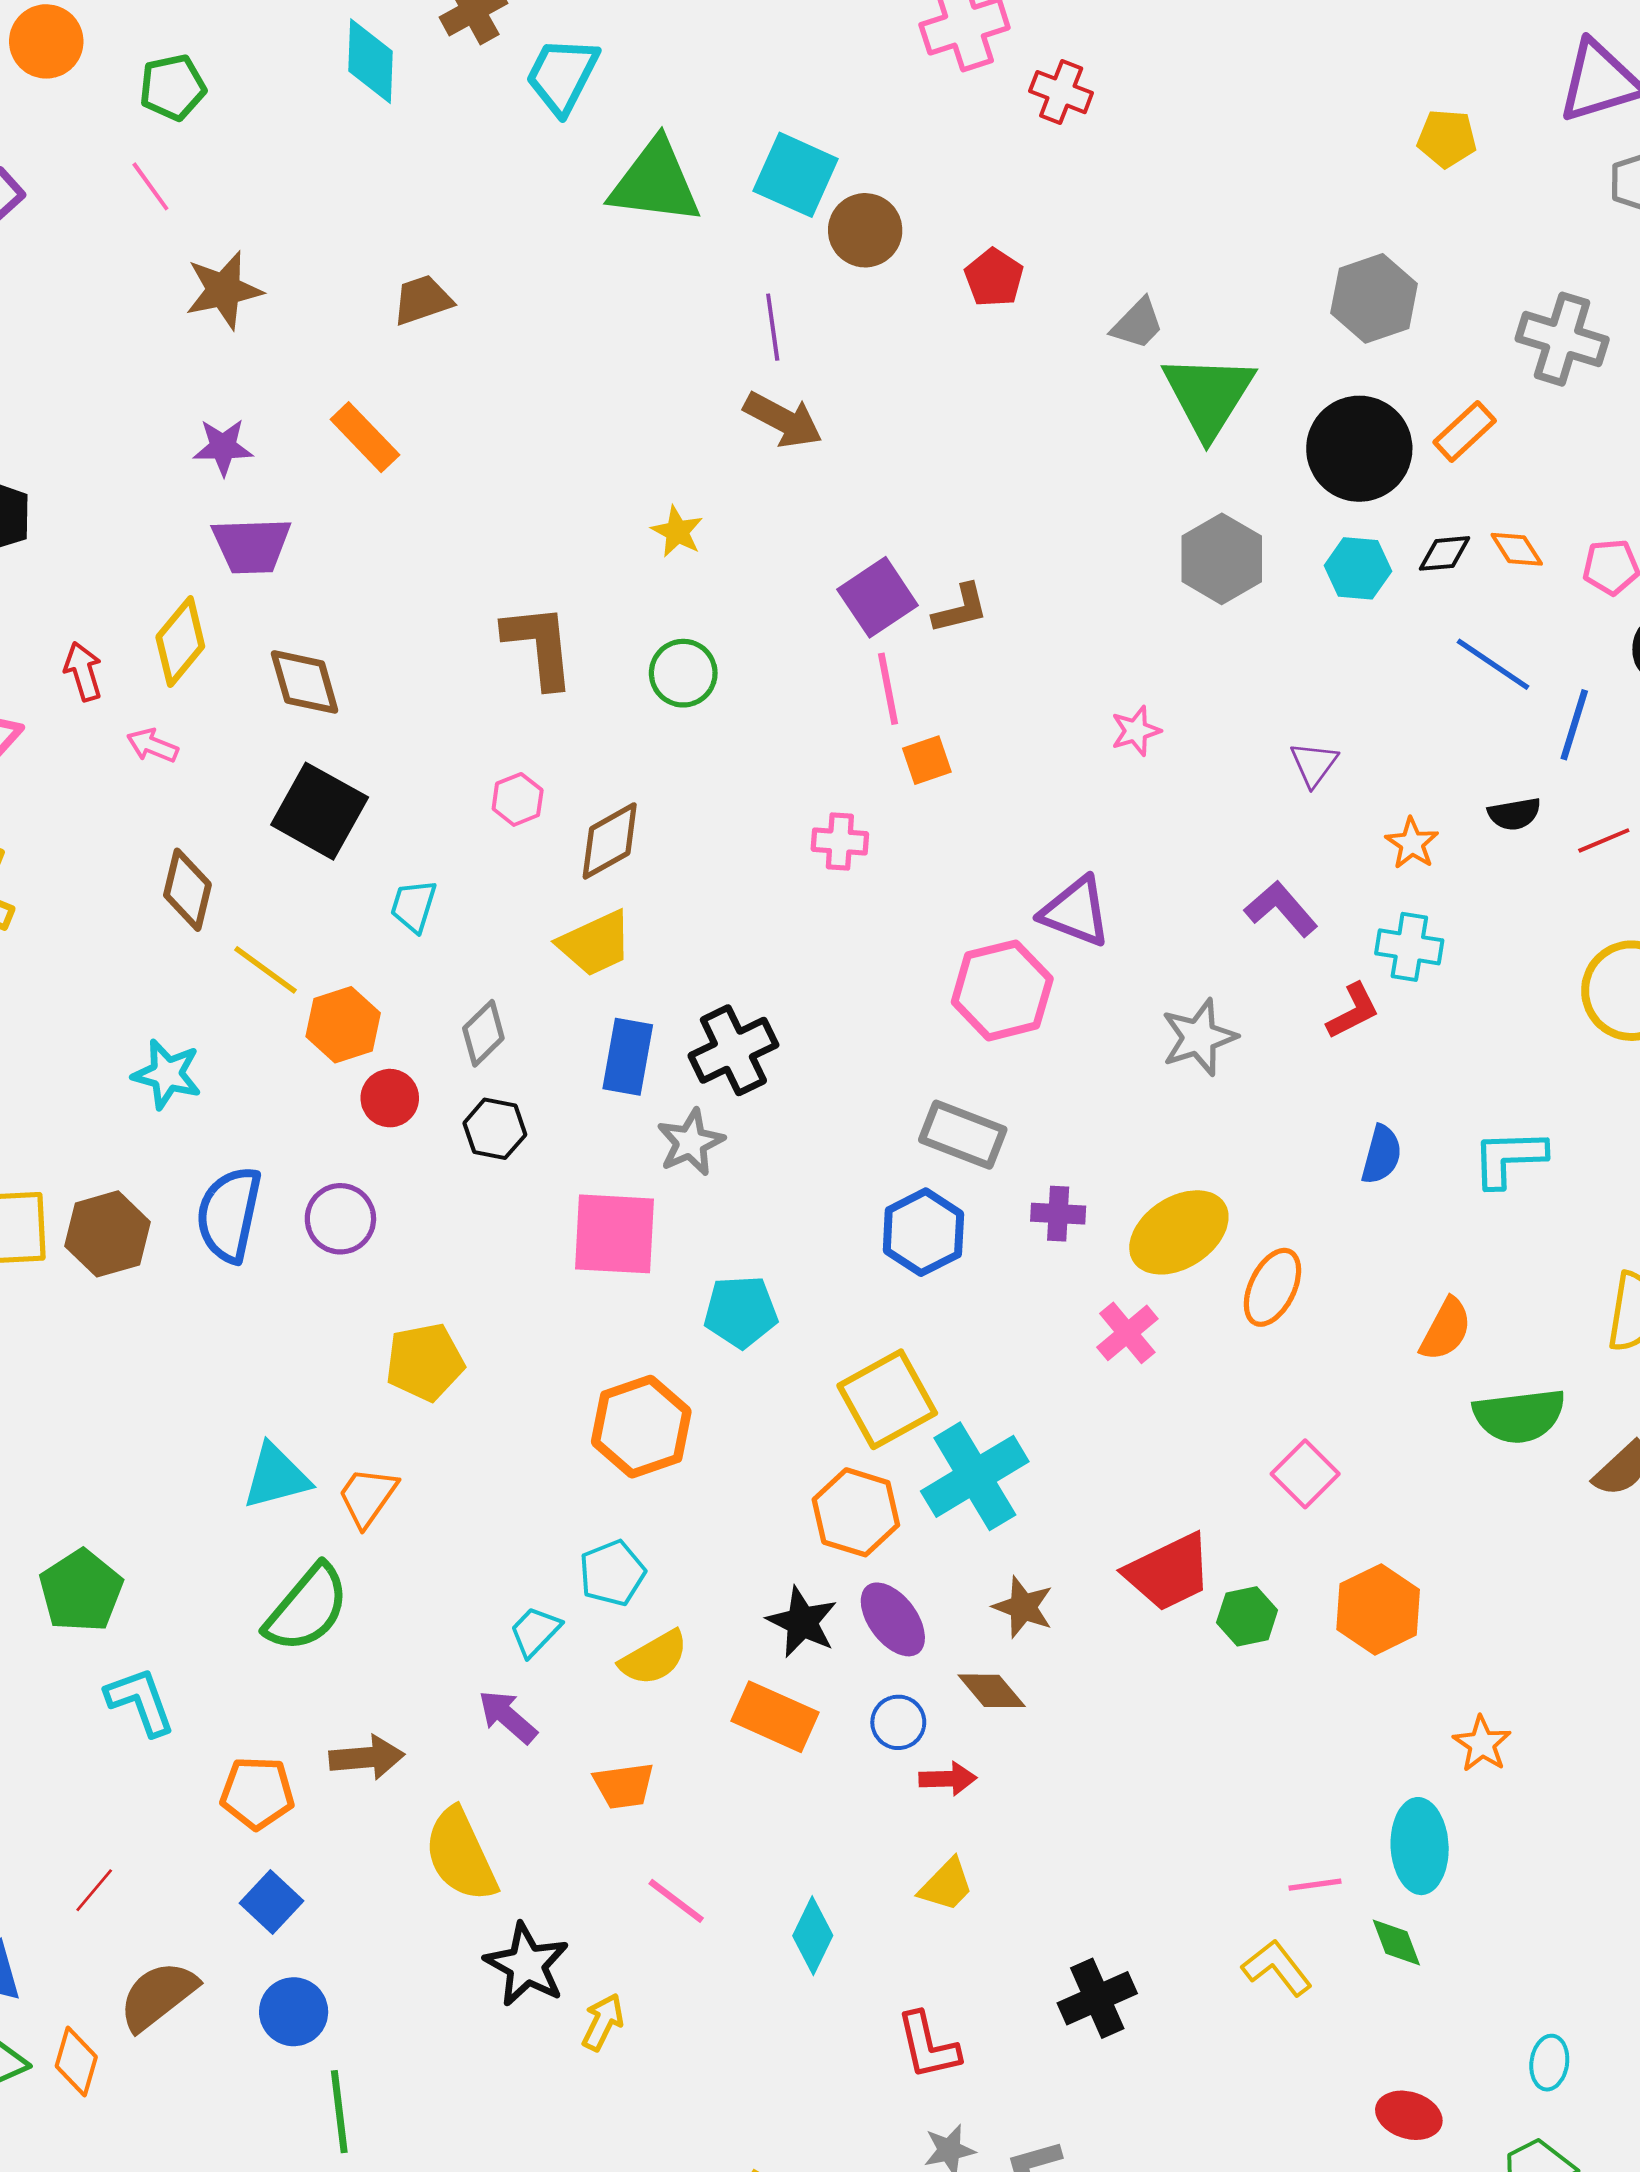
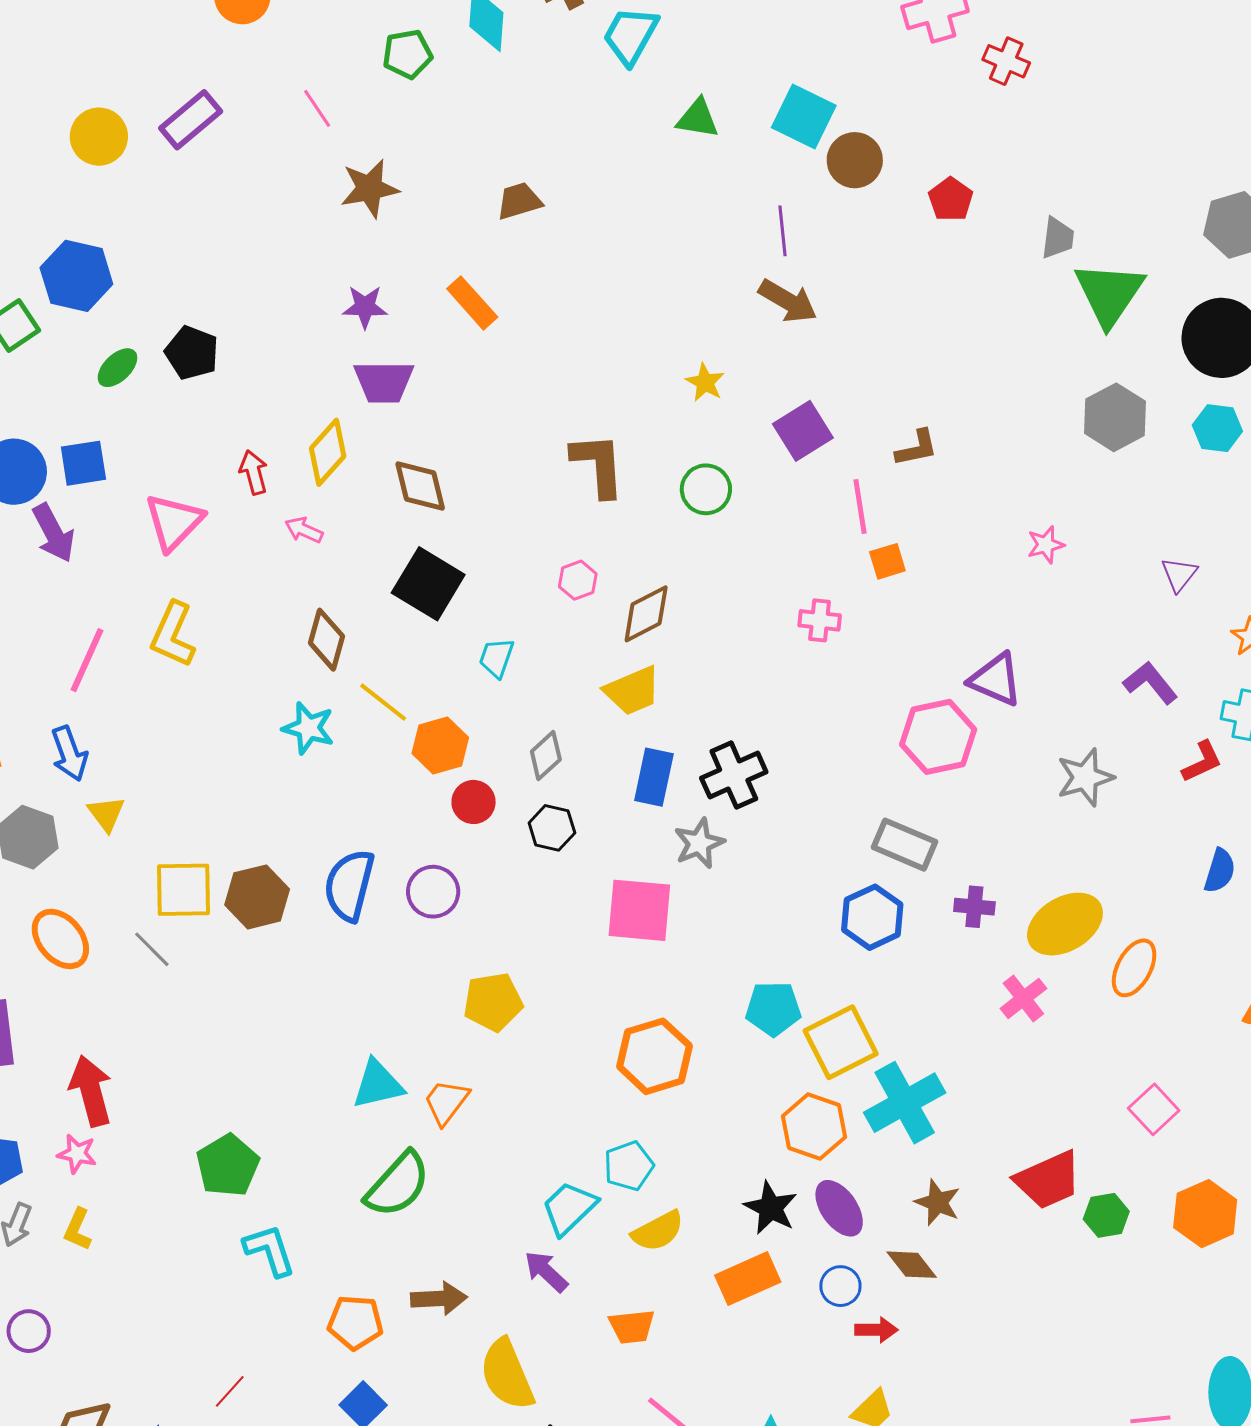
green pentagon: (173, 87) -> (407, 54), moved
green triangle: (655, 182) -> (698, 118), size x0.6
gray trapezoid: (1138, 324) -> (1058, 238), turned -39
purple square: (878, 597) -> (803, 431), moved
cyan star: (167, 1074) -> (308, 728), moved
cyan pentagon: (741, 1312) -> (773, 1009), moved
cyan trapezoid: (535, 1631) -> (569, 1208), size x1.4
orange rectangle: (775, 1717) -> (748, 1279), turned -50

